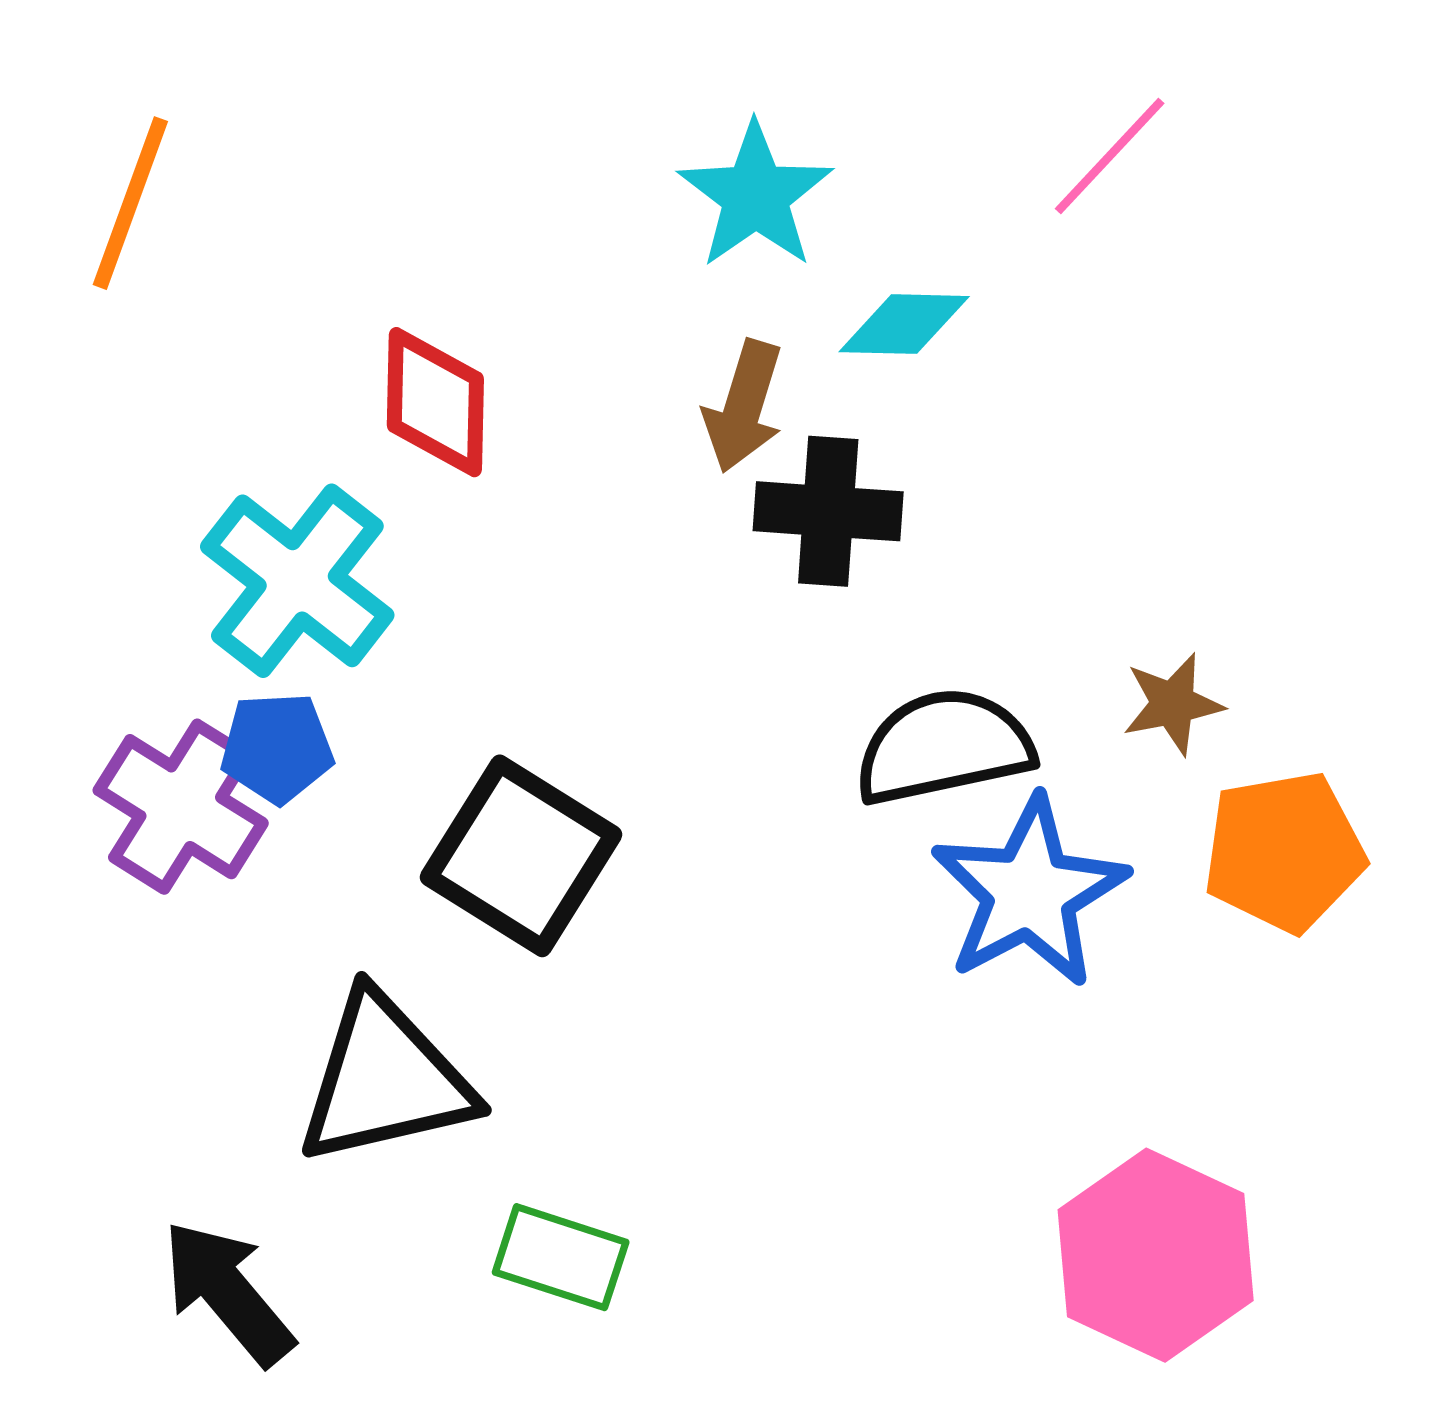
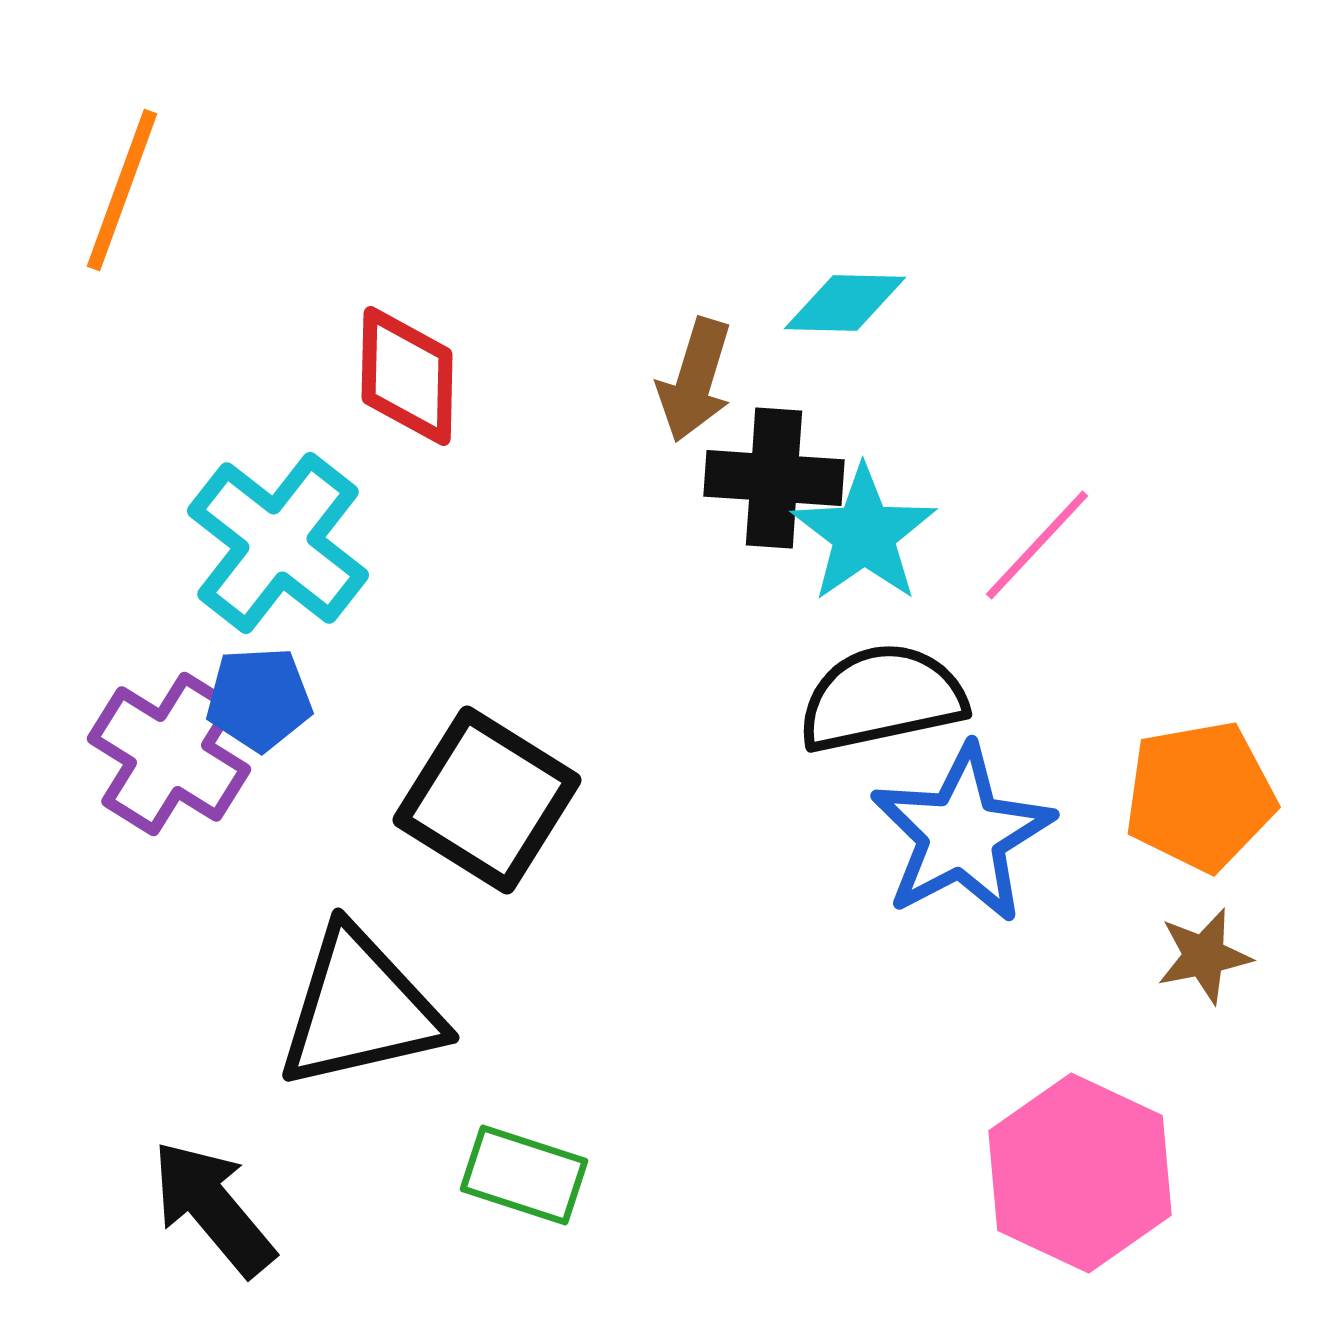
pink line: (1110, 156) -> (1037, 545), moved
cyan star: (755, 196) -> (864, 534), moved
brown star: (1173, 704) -> (1204, 956), moved

